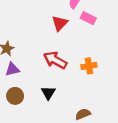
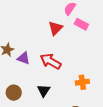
orange cross: (89, 66) -> (82, 82), moved
purple triangle: (12, 69) -> (24, 58), moved, turned 32

